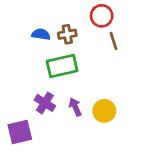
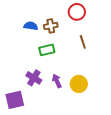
brown line: (114, 41) -> (83, 42), moved
green rectangle: (62, 66) -> (47, 50), size x0.7

